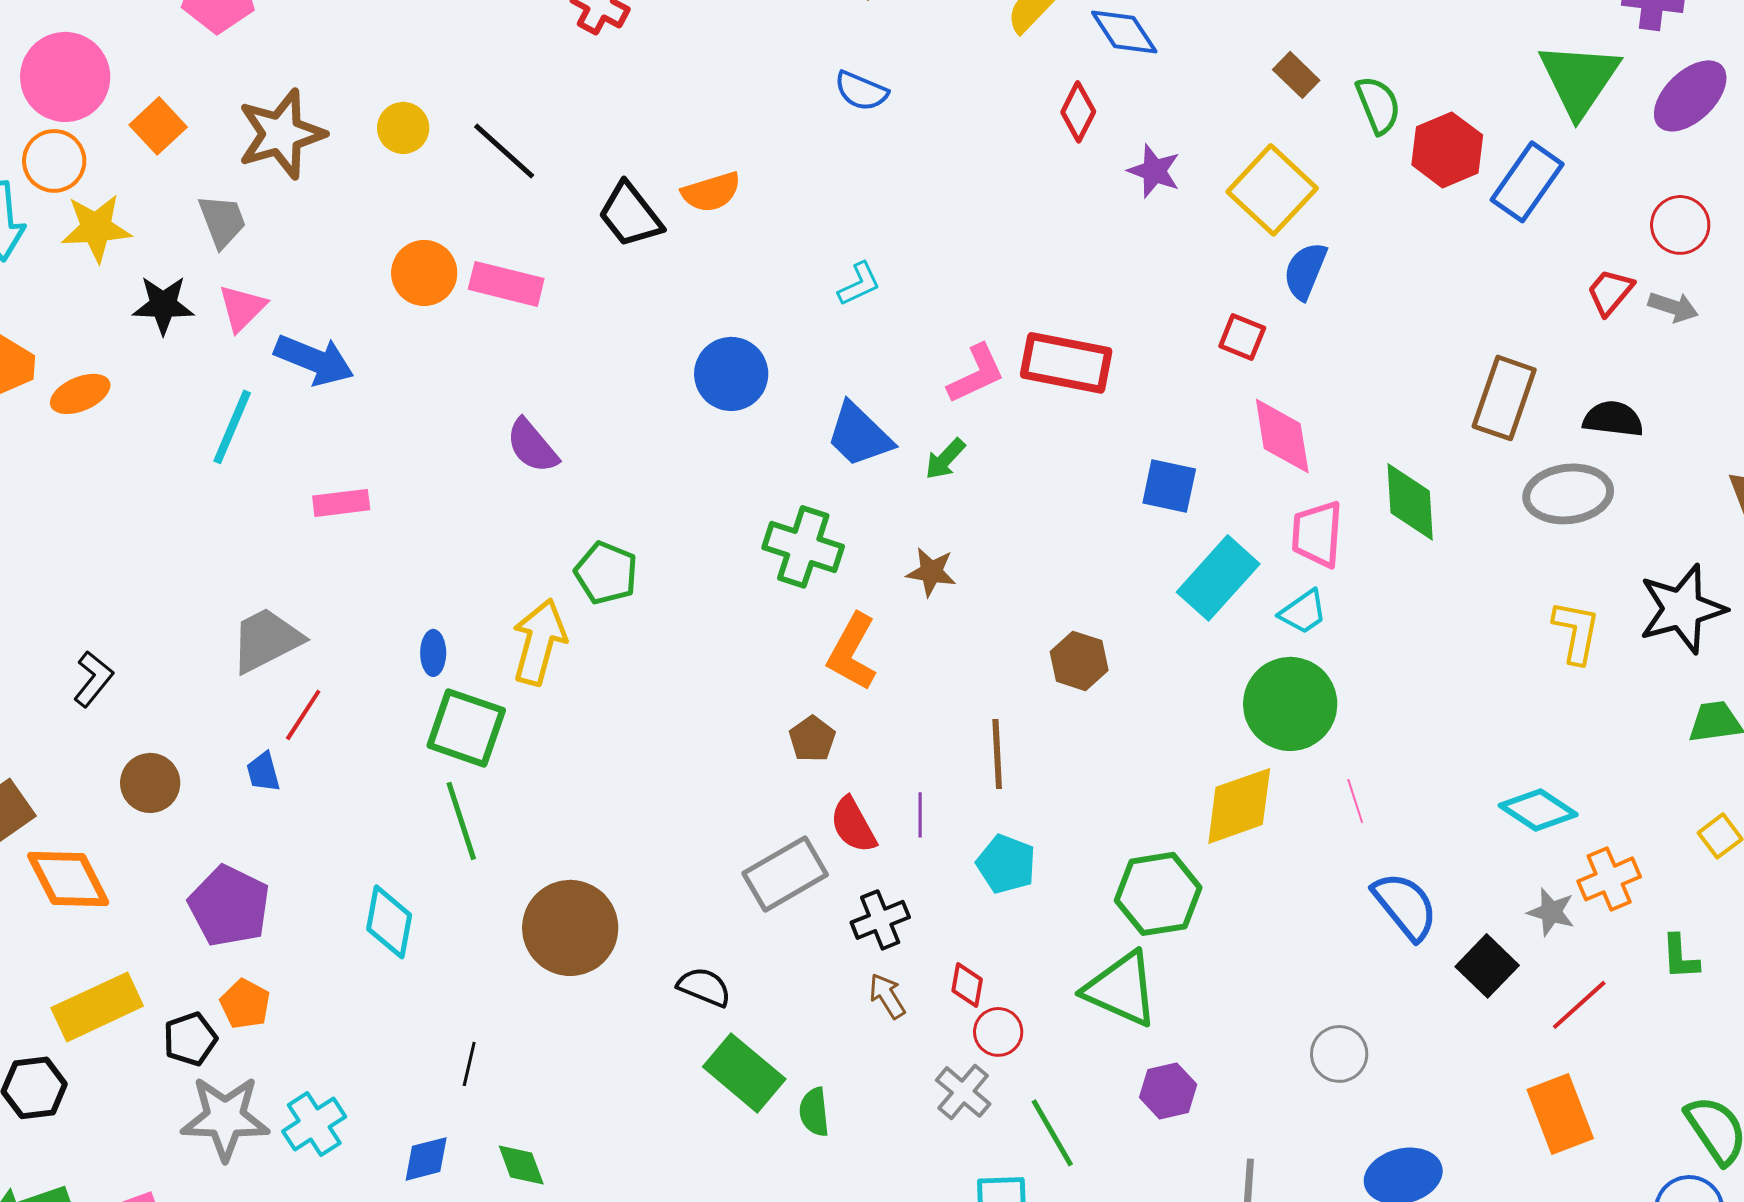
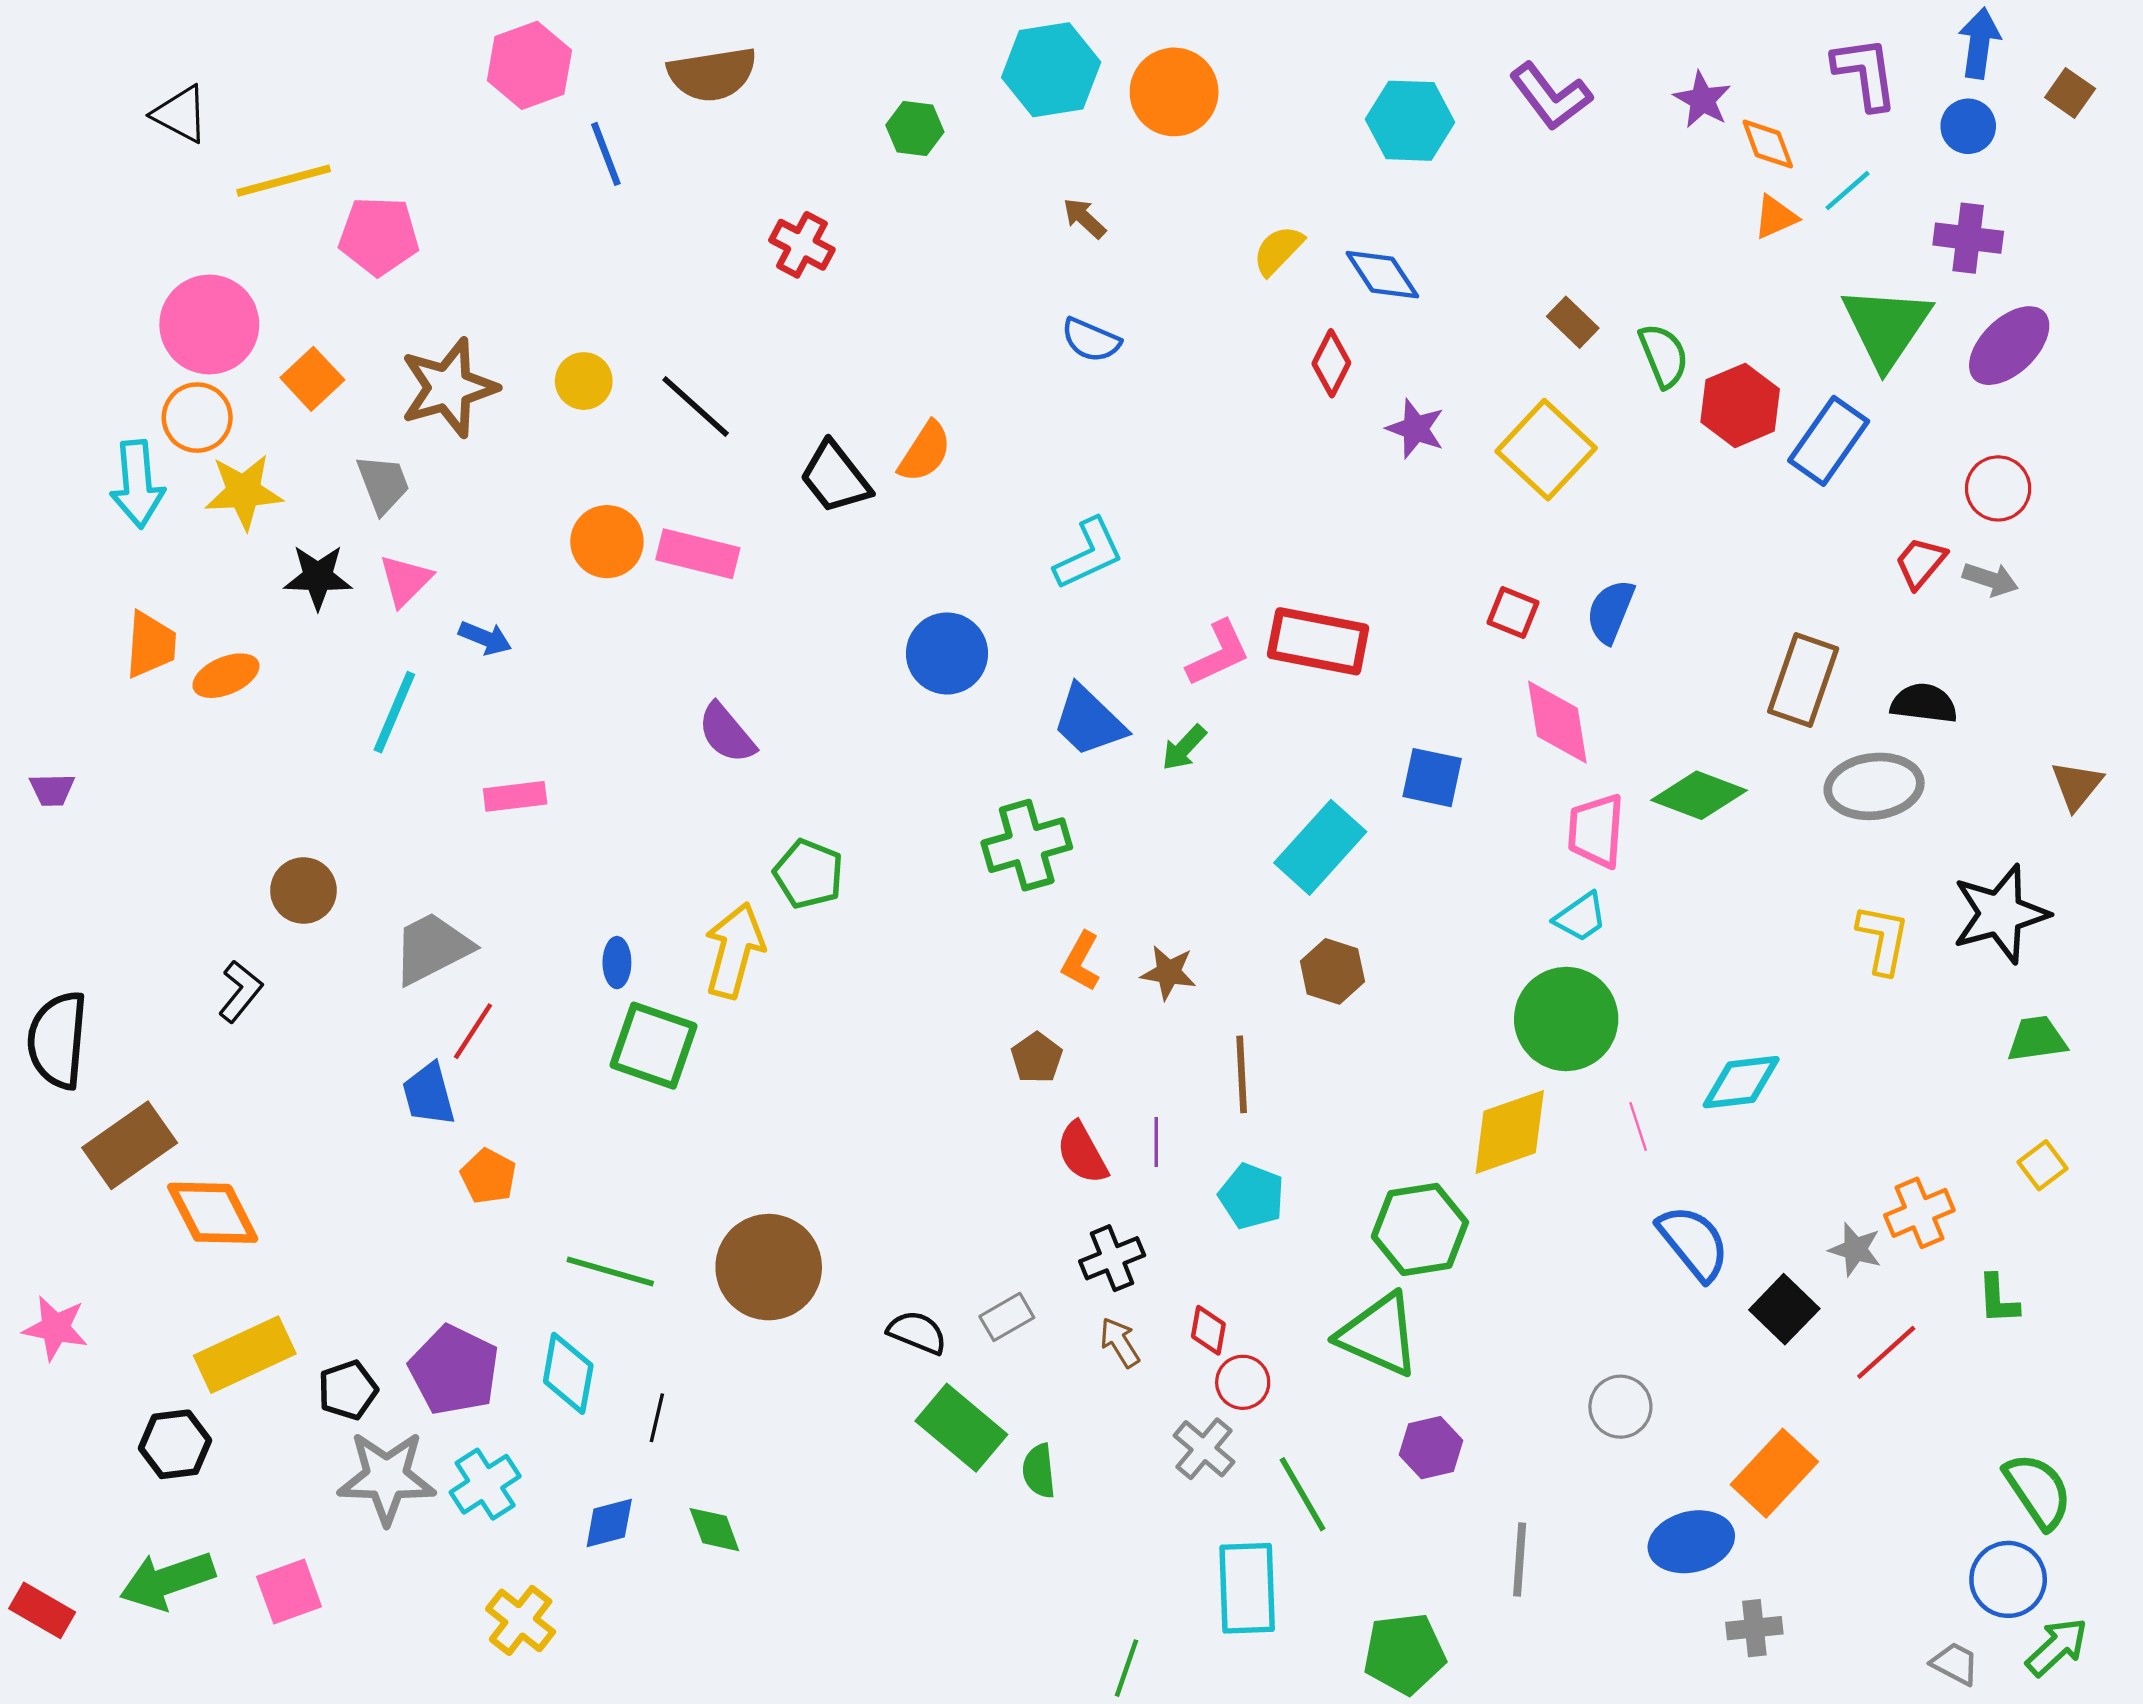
orange semicircle: (711, 192) -> (925, 452), turned -40
blue semicircle: (1305, 271) -> (1610, 611), moved
cyan L-shape: (859, 284) -> (1089, 554), size x1.5
blue arrow: (314, 360) -> (485, 638), size x0.6
green diamond: (1410, 502) -> (1699, 795), turned -66
green cross: (803, 547) -> (1027, 845), turned -34
brown star: (931, 572) -> (1169, 972), moved
cyan rectangle: (1218, 578) -> (1320, 847), moved
orange L-shape: (852, 652) -> (1081, 961), size x0.7
blue trapezoid: (263, 772) -> (429, 1094), size x1.4
brown circle: (150, 783) -> (303, 891), moved
cyan diamond: (1538, 810) -> (1741, 1082), moved, turned -40
green line: (461, 821) -> (610, 1272), moved, turned -56
gray rectangle: (785, 874) -> (1007, 1317), moved, size x0.6
purple pentagon: (229, 906) -> (454, 1370), moved
cyan diamond: (389, 922) -> (568, 1373), moved
orange pentagon: (245, 1004) -> (488, 1176), moved
orange rectangle: (1560, 1114) -> (1774, 1473), moved, turned 64

